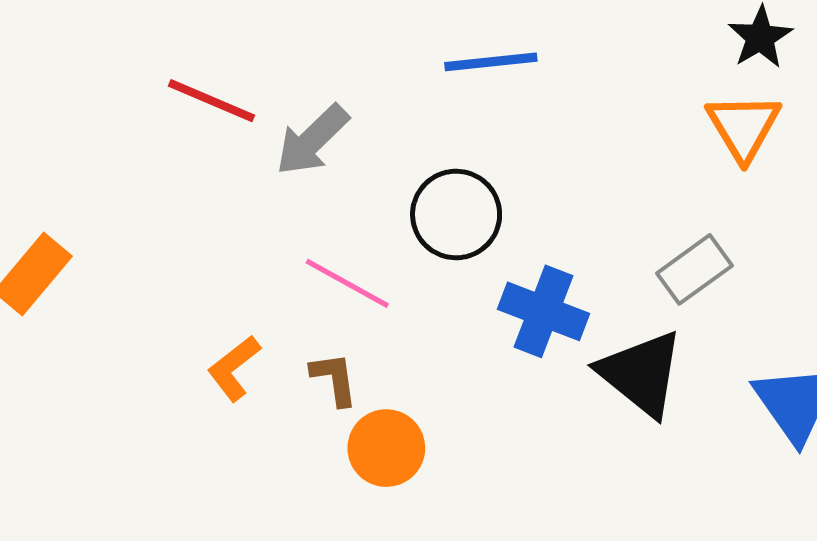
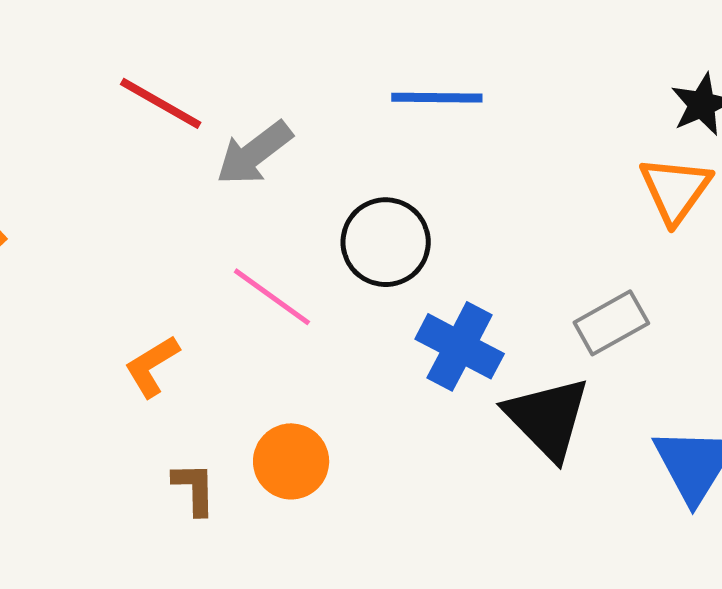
brown L-shape: (334, 379) -> (194, 489), moved

